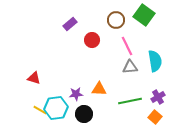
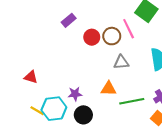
brown circle: (116, 20) -> (112, 36), moved
pink line: (127, 46) -> (129, 29), moved
gray triangle: (130, 67) -> (121, 62), moved
orange triangle: (99, 89) -> (109, 89), moved

